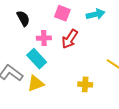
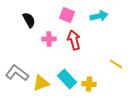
red arrow: (70, 39) -> (74, 40), turned 132
cyan rectangle: (37, 59) -> (67, 79), moved

